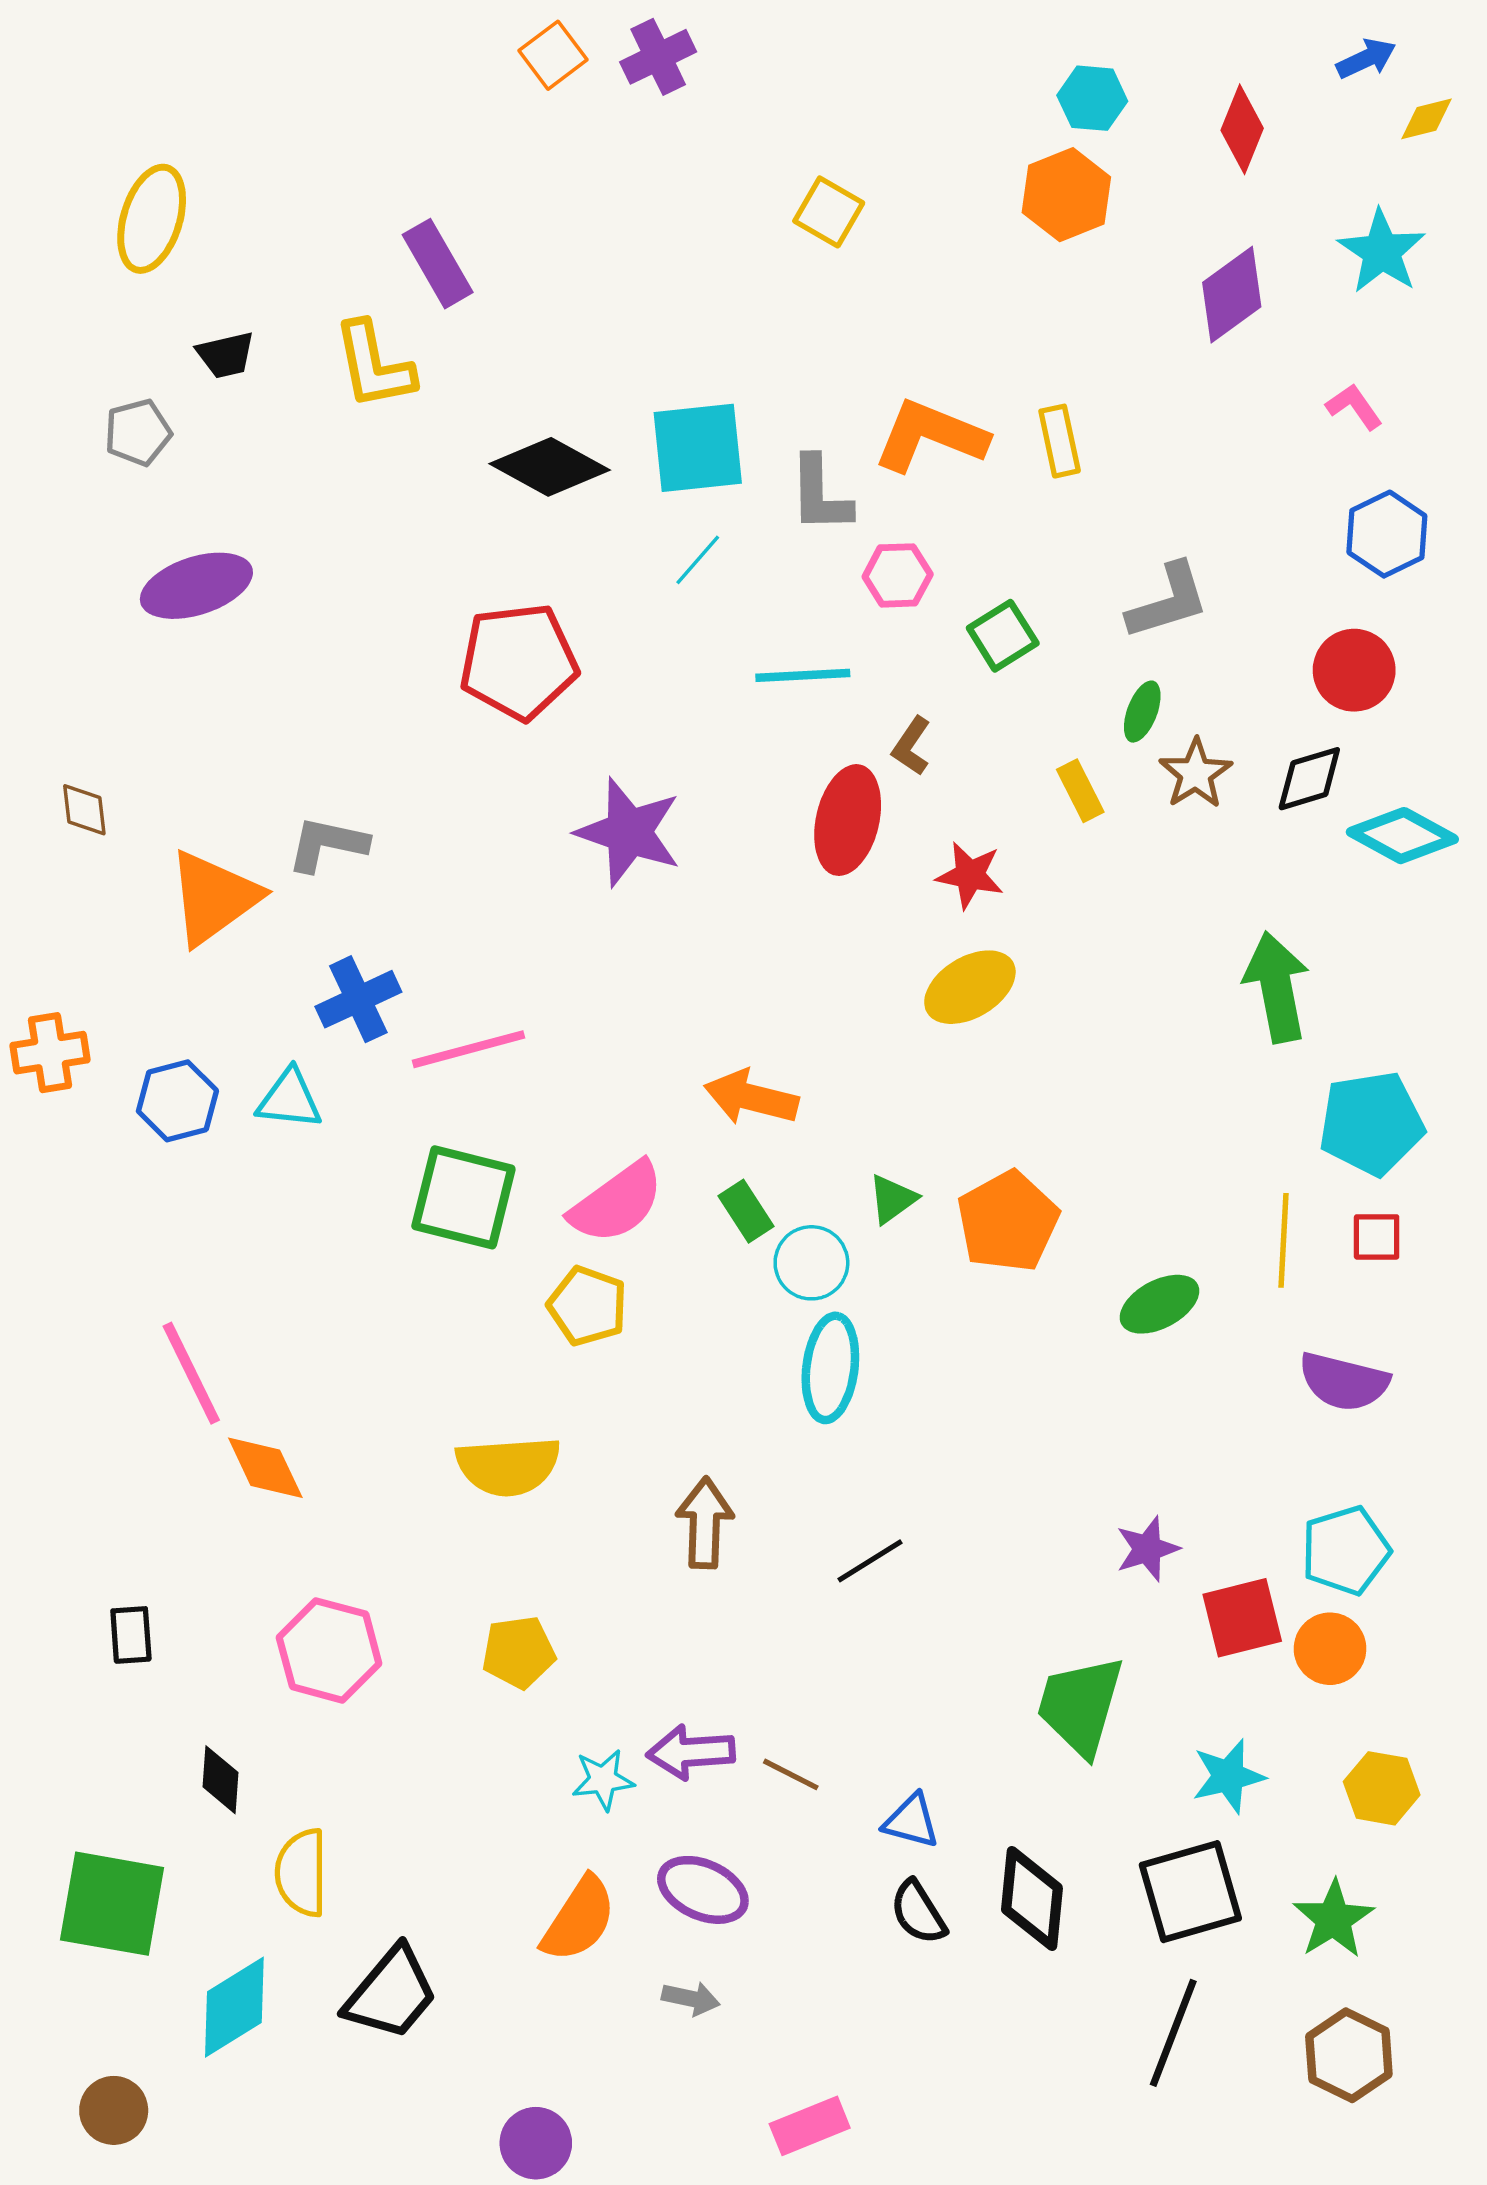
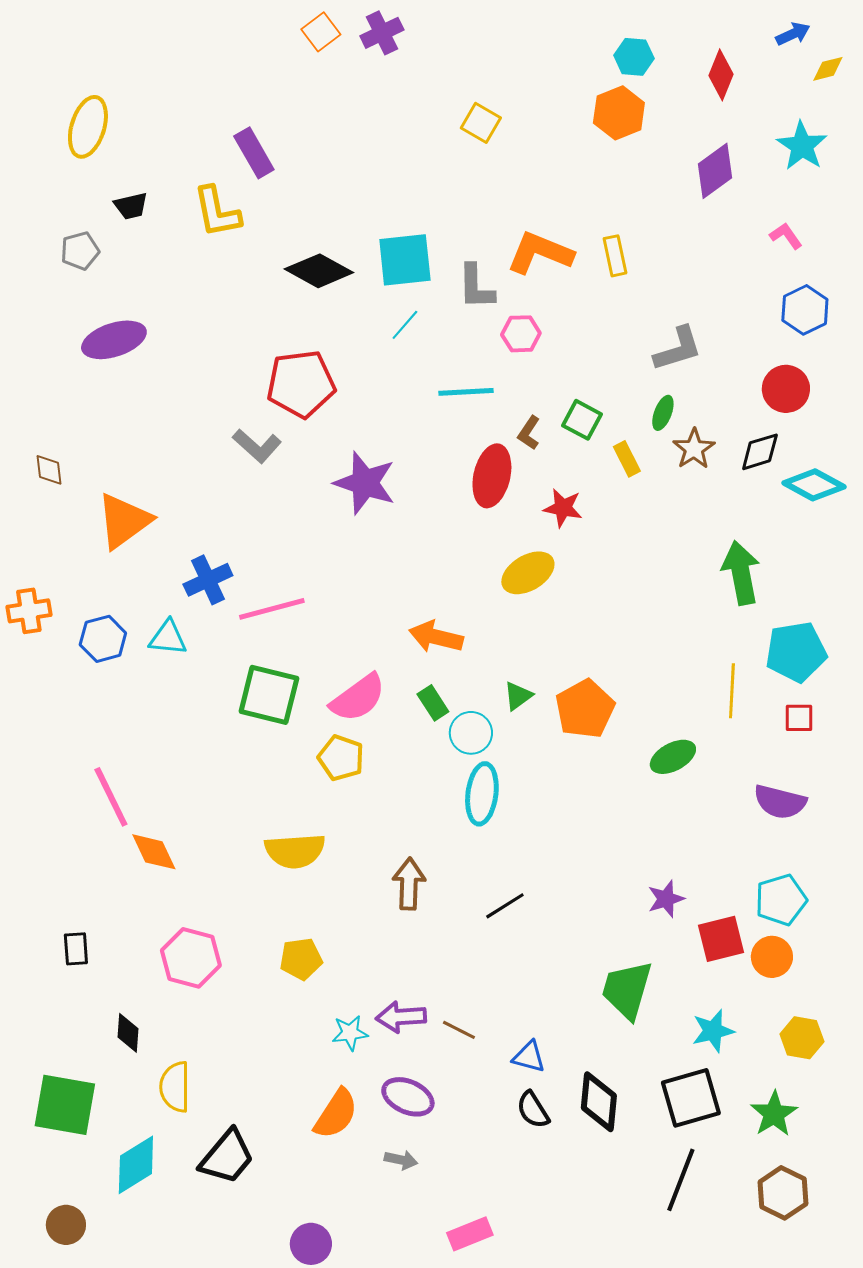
green square: (1003, 636) -> (582, 420), moved, turned -30
gray L-shape: (327, 844) -> (257, 446), moved, turned -150
yellow ellipse: (970, 987) -> (528, 573), moved
yellow line: (1283, 1240) -> (732, 691), moved

